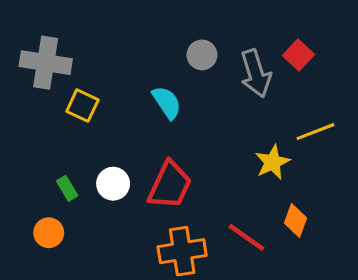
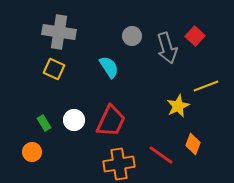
gray cross: (46, 63) -> (59, 32), moved

